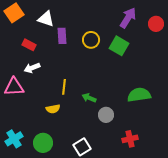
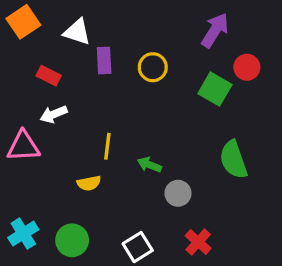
red circle: (156, 24) -> (247, 67), moved
green square: (119, 46) -> (215, 89), moved
green semicircle: (139, 95) -> (233, 160), turned -100
red cross: (130, 139) -> (198, 242), moved, turned -35

